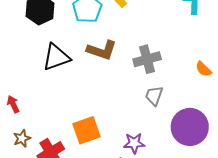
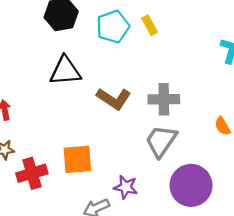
brown L-shape: (102, 50) -> (114, 99), moved
gray trapezoid: (154, 96) -> (161, 141), size x1.5

